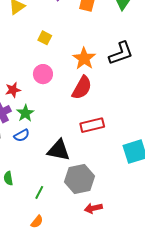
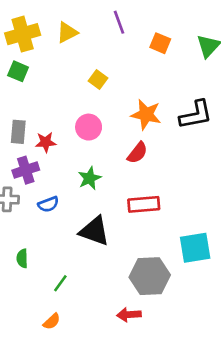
orange star: (84, 58) -> (146, 115), turned -30
red semicircle: (82, 88) -> (137, 153), size x0.7
green star: (25, 113) -> (90, 178), moved
gray hexagon: (79, 179) -> (150, 276), moved

